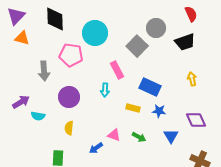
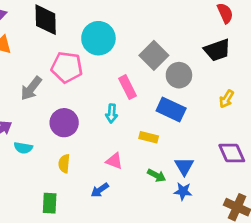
gray circle: (156, 28) -> (179, 75), moved
gray arrow: (44, 71) -> (31, 88), turned 42
yellow arrow: (192, 79) -> (226, 99), turned -136
blue star: (159, 111) -> (183, 191), moved
pink triangle: (114, 135) -> (114, 161), moved
blue triangle: (171, 136) -> (184, 166), moved

